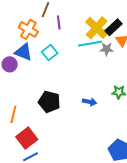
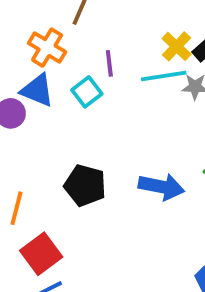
purple line: (59, 22) -> (109, 63), moved
yellow cross: (96, 28) -> (177, 46), size x0.7
blue arrow: (90, 102) -> (161, 187), size x1.6

